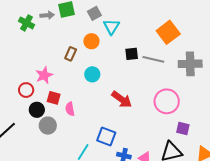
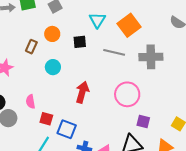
cyan triangle: (111, 27) -> (97, 20), moved
black square: (132, 54) -> (80, 42), moved
red square: (54, 98) -> (46, 119), moved
red arrow: (122, 99) -> (82, 92), turned -110

